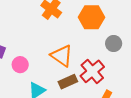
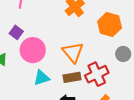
pink circle: (20, 65) -> (33, 50), size x1.6

